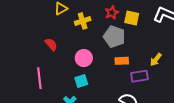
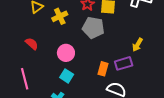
orange rectangle: (122, 61) -> (103, 69), moved, turned -64
cyan square: (81, 81) -> (67, 76), turned -32

